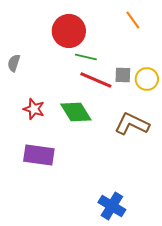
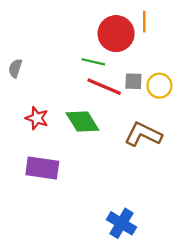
orange line: (133, 20) -> (144, 22), turned 36
red circle: (69, 31) -> (116, 34), moved

